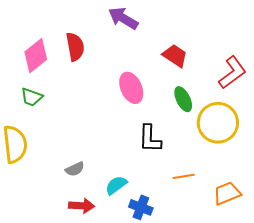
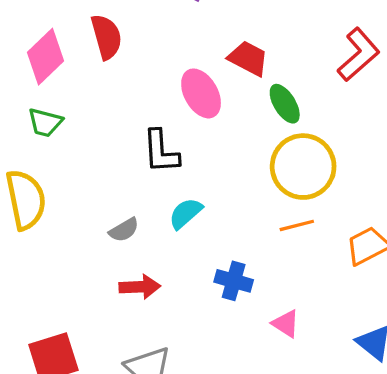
red trapezoid: (175, 56) -> (248, 58), moved
yellow circle: (218, 123) -> (303, 167), moved
black L-shape: (150, 139) -> (161, 152), moved
cyan semicircle: (116, 185) -> (186, 213), moved

